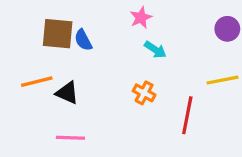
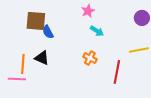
blue semicircle: (83, 40) -> (48, 32), moved
orange line: (37, 82) -> (23, 64), moved, turned -72
pink line: (70, 138) -> (17, 79), moved

